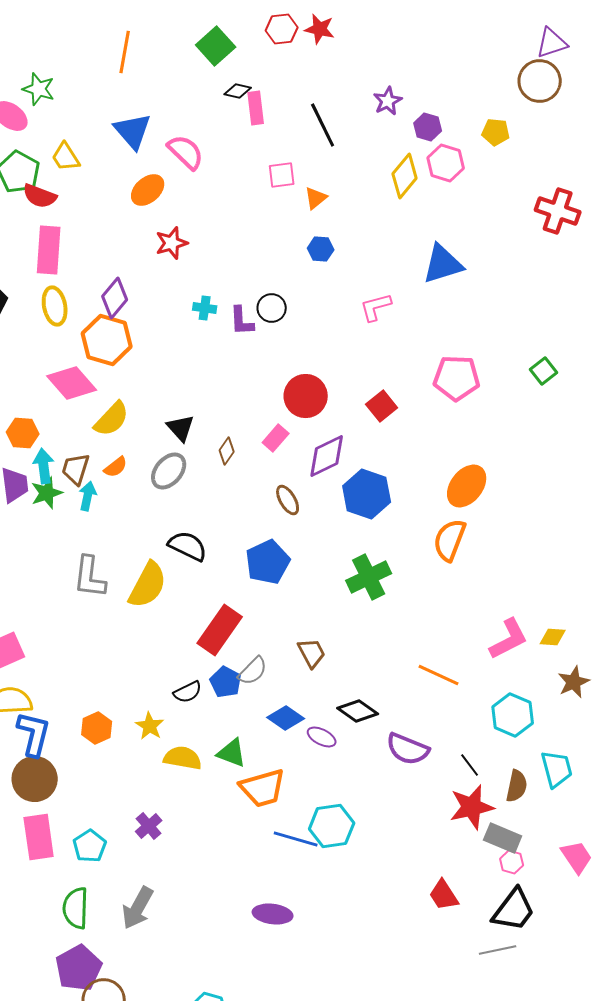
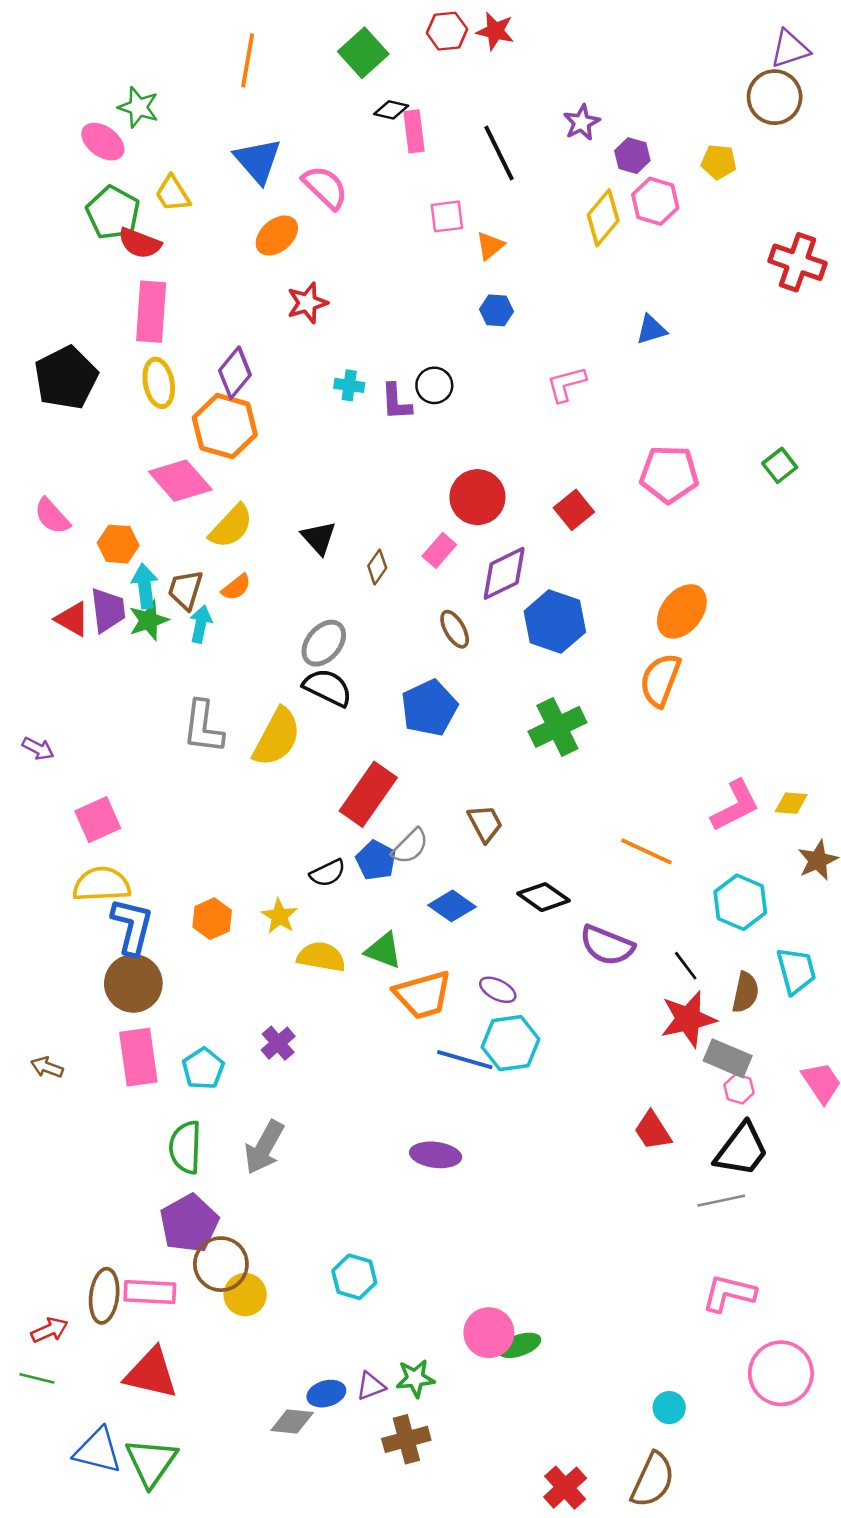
blue triangle: (443, 264) -> (651, 330), size x0.6
gray ellipse: (169, 471) -> (324, 643), moved
purple ellipse: (322, 737) -> (498, 990), moved

